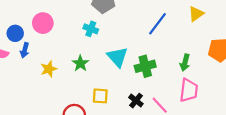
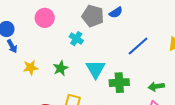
pink circle: (43, 23) -> (45, 18), moved
blue arrow: (25, 50) -> (12, 46), turned -56
green arrow: (185, 63) -> (156, 86), turned 56

